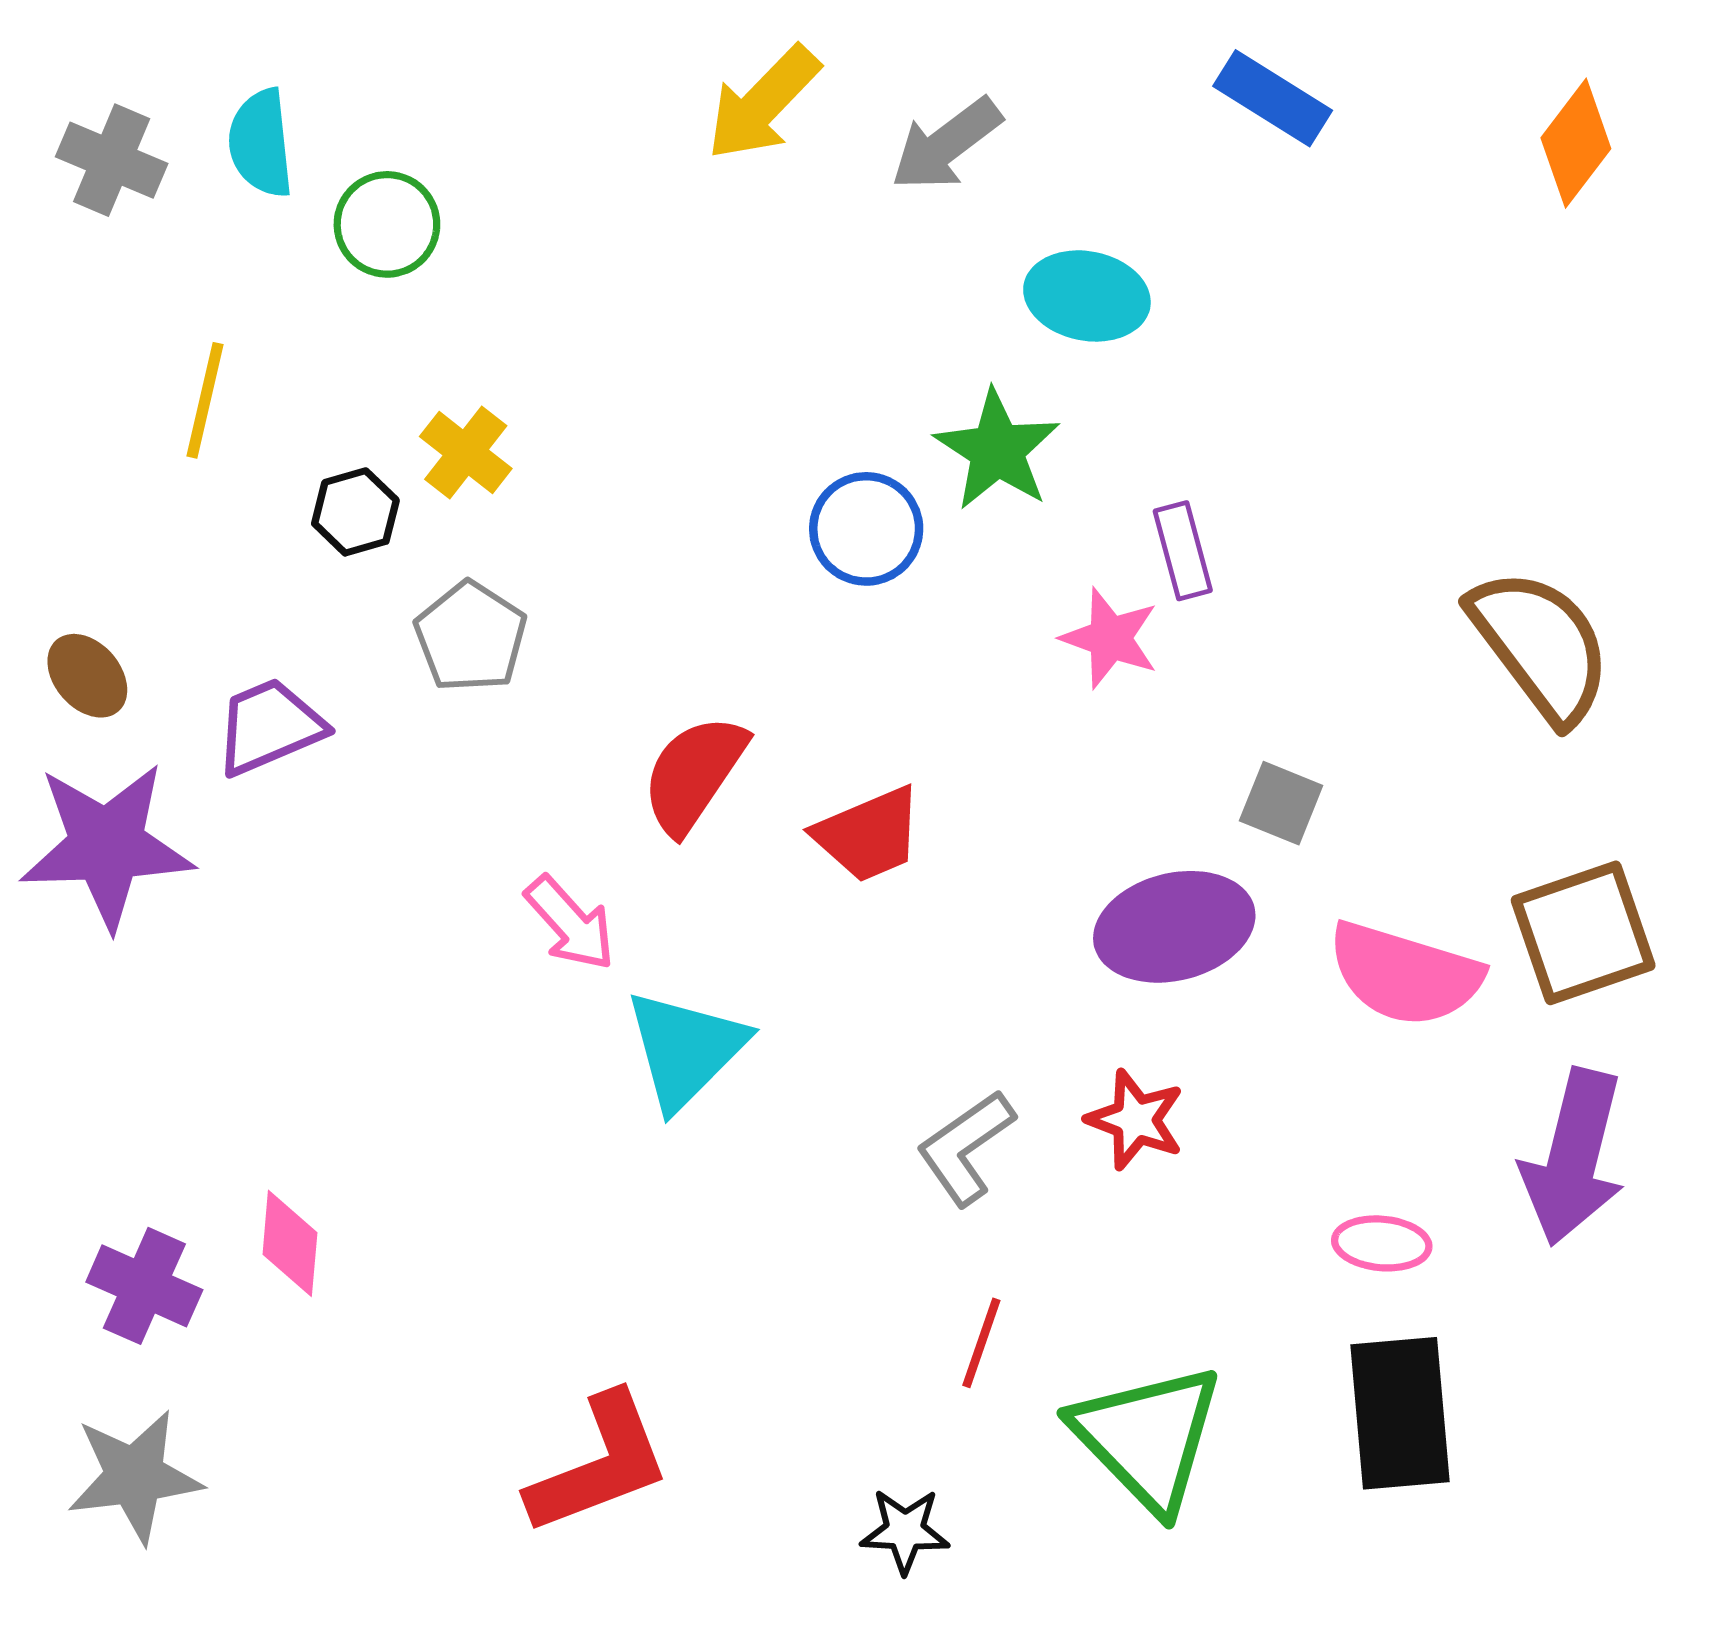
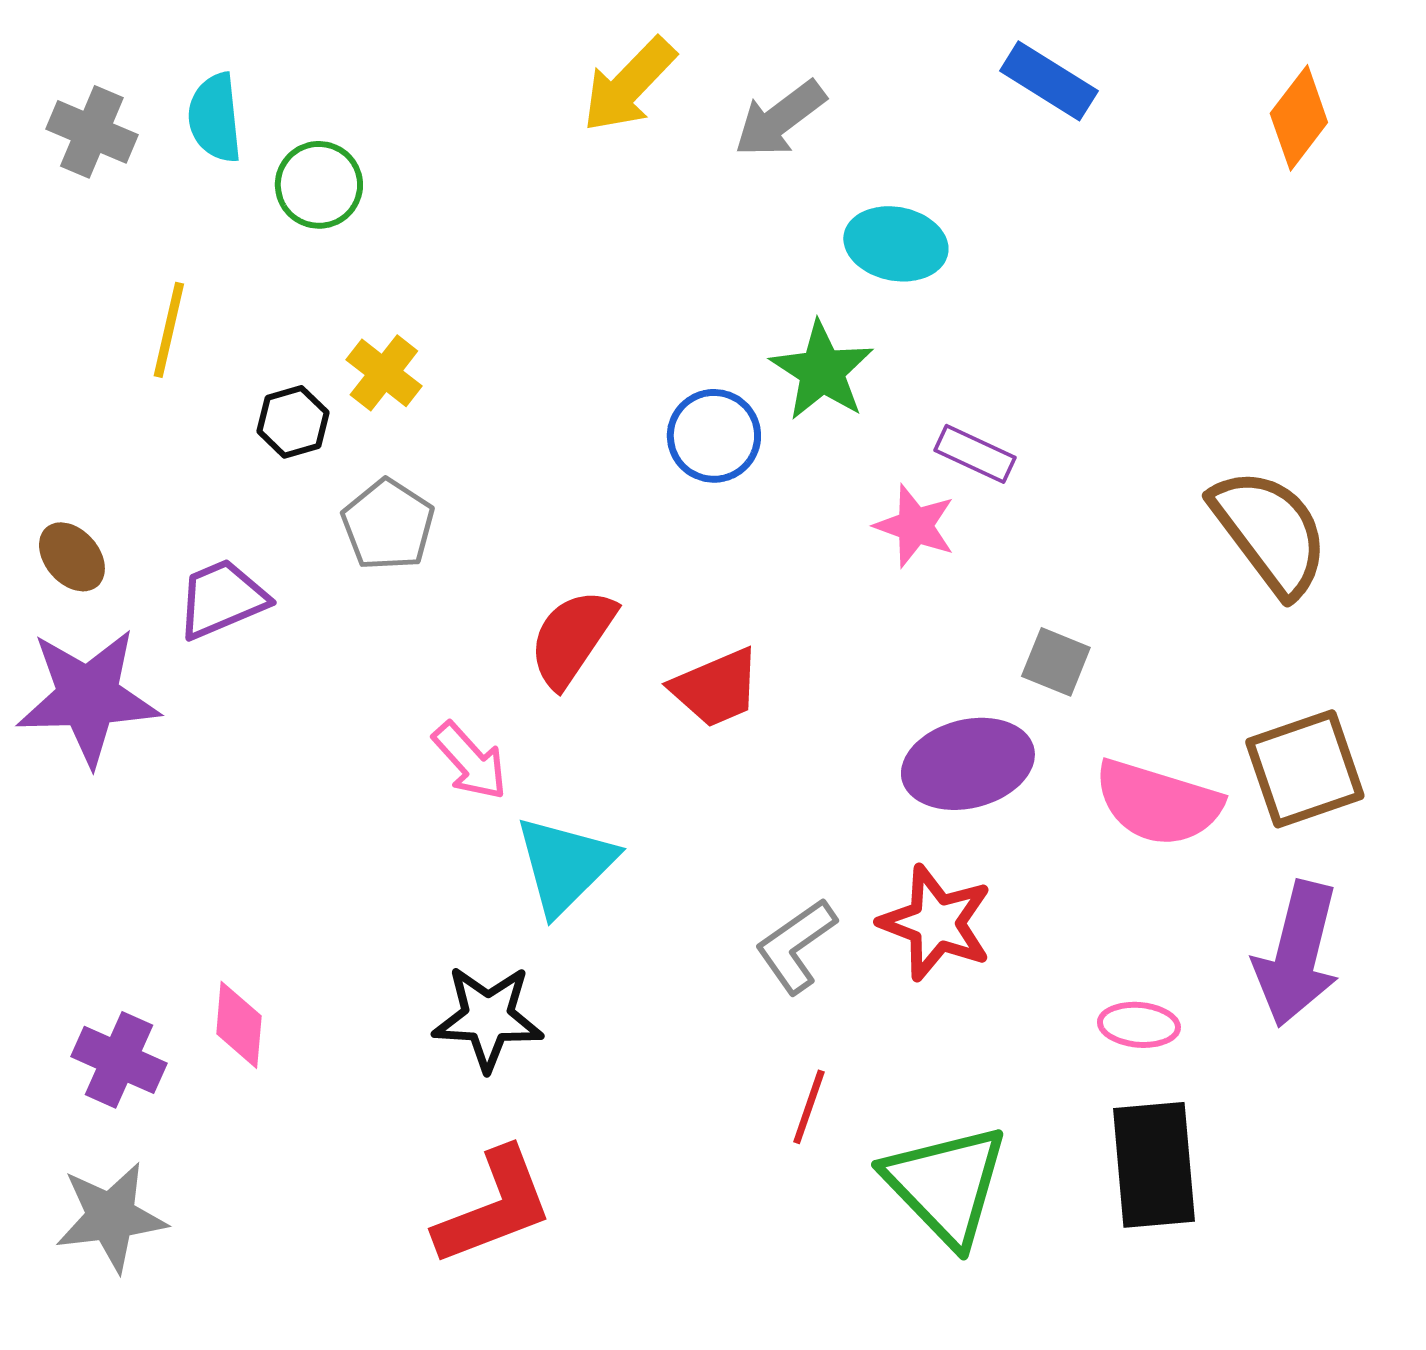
purple rectangle: (1183, 551) -> (975, 454), turned -50
red star: (1135, 1120) -> (936, 923), size x1.4
black star: (905, 1531) -> (488, 1018), moved, size x1.5

